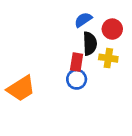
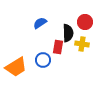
blue semicircle: (83, 20) -> (40, 23), moved
blue circle: (77, 79) -> (43, 60), moved

